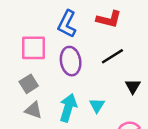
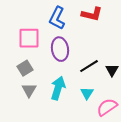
black line: (112, 56) -> (89, 66), moved
cyan triangle: (97, 105) -> (87, 93), moved
gray triangle: (33, 110) -> (29, 90), turned 42

